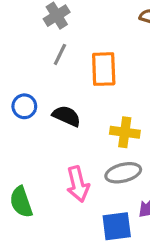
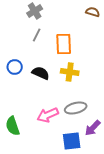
yellow cross: (125, 132) -> (70, 72), moved
pink arrow: (78, 184) -> (48, 115), turned 80

